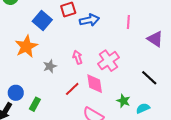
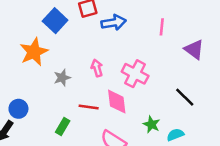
pink cross: (108, 61) -> (135, 74), turned -30
red line: (72, 89) -> (89, 107), turned 49
green rectangle: (35, 104) -> (63, 126), moved

